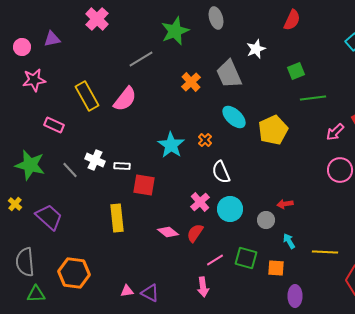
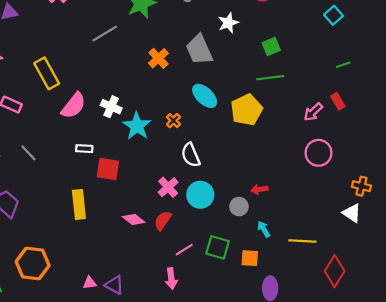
green line: (313, 98) -> (270, 78), moved
pink semicircle: (125, 99) -> (74, 106), moved
white cross: (95, 160) -> (111, 107), moved

